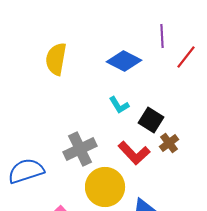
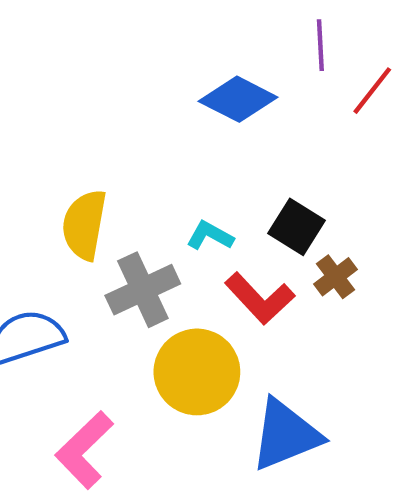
yellow semicircle: (56, 59) -> (84, 225), moved
cyan L-shape: (119, 105) -> (210, 236), moved, turned 150

